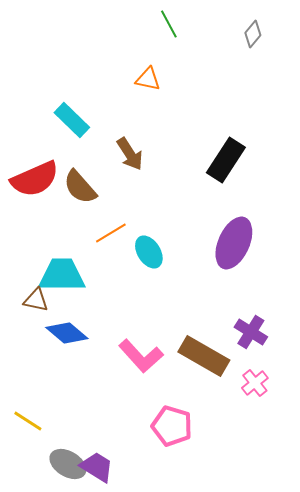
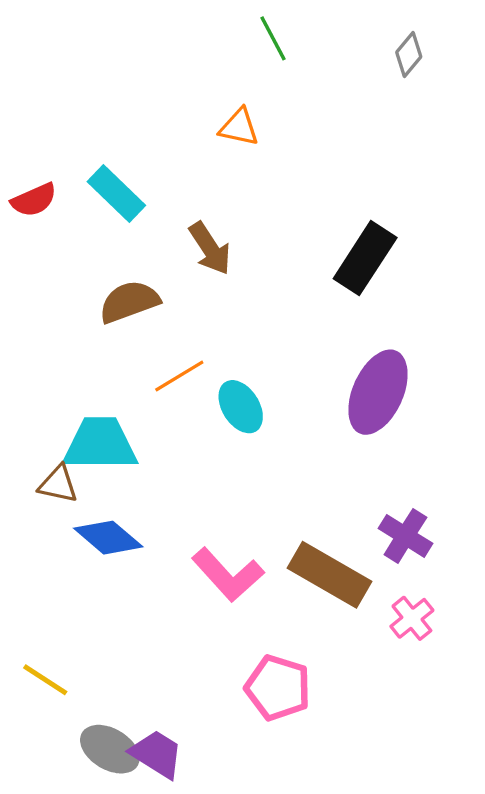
red semicircle: (35, 179) -> (34, 200), moved, size x0.6
brown semicircle: (80, 187) -> (129, 302), turned 111

